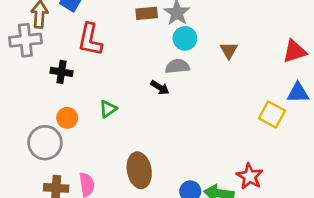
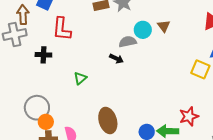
cyan circle: (185, 38) -> (143, 30), moved
orange circle: (67, 118) -> (46, 122), moved
red star: (250, 176) -> (189, 116), turned 30

